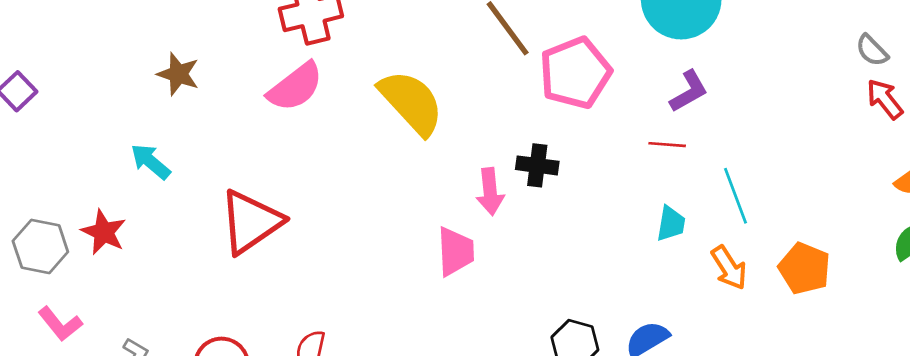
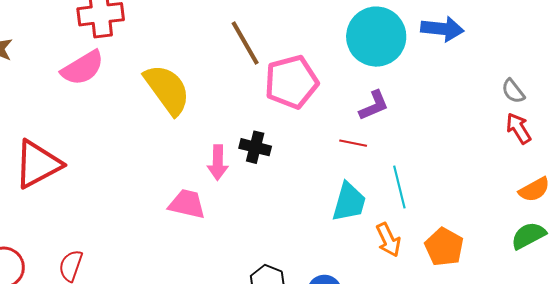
cyan trapezoid: (671, 224) -> (349, 202), size x1.5
pink trapezoid: (456, 251) -> (187, 204), turned -81

